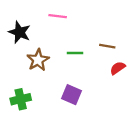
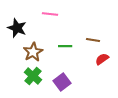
purple square: (71, 95) -> (62, 82), turned 30
green cross: (21, 99) -> (33, 76), moved, turned -36

